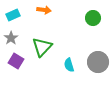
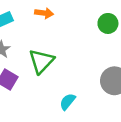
cyan semicircle: (69, 65) -> (68, 102), moved, turned 56

